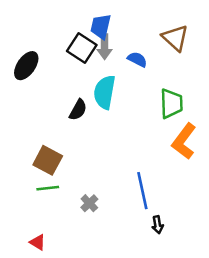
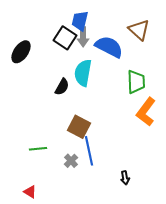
blue semicircle: (137, 59) -> (109, 47), size x1.8
brown square: (48, 160) -> (79, 127), moved
blue line: (142, 191) -> (89, 151), moved

